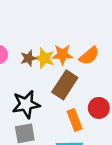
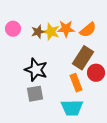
brown rectangle: (65, 85) -> (83, 58), moved
black star: (26, 104) -> (36, 70), turned 30

